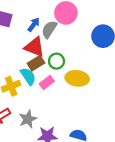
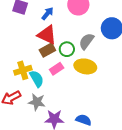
gray semicircle: (49, 29) -> (86, 41), moved
cyan semicircle: (28, 76) -> (37, 79), moved
gray star: (28, 119) -> (37, 102), turned 30

